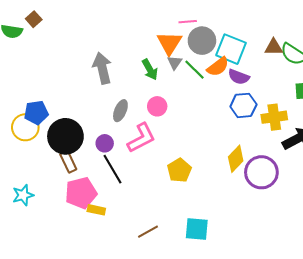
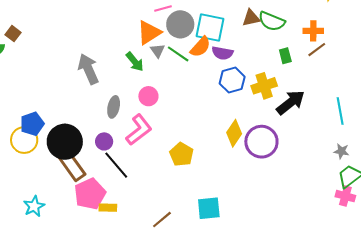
orange triangle: (169, 43) -> (149, 33), turned 36
brown rectangle: (68, 162) -> (72, 166), size x1.4

